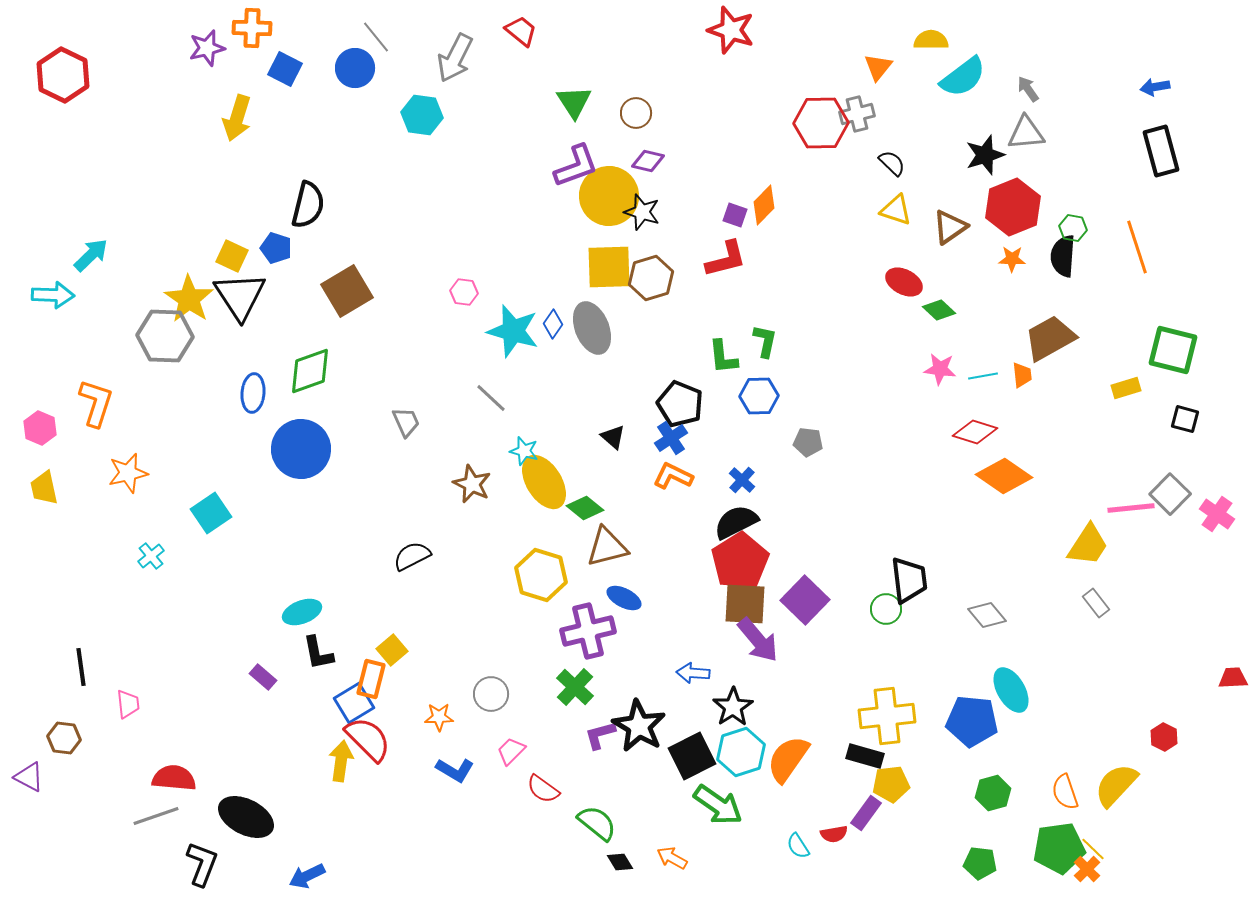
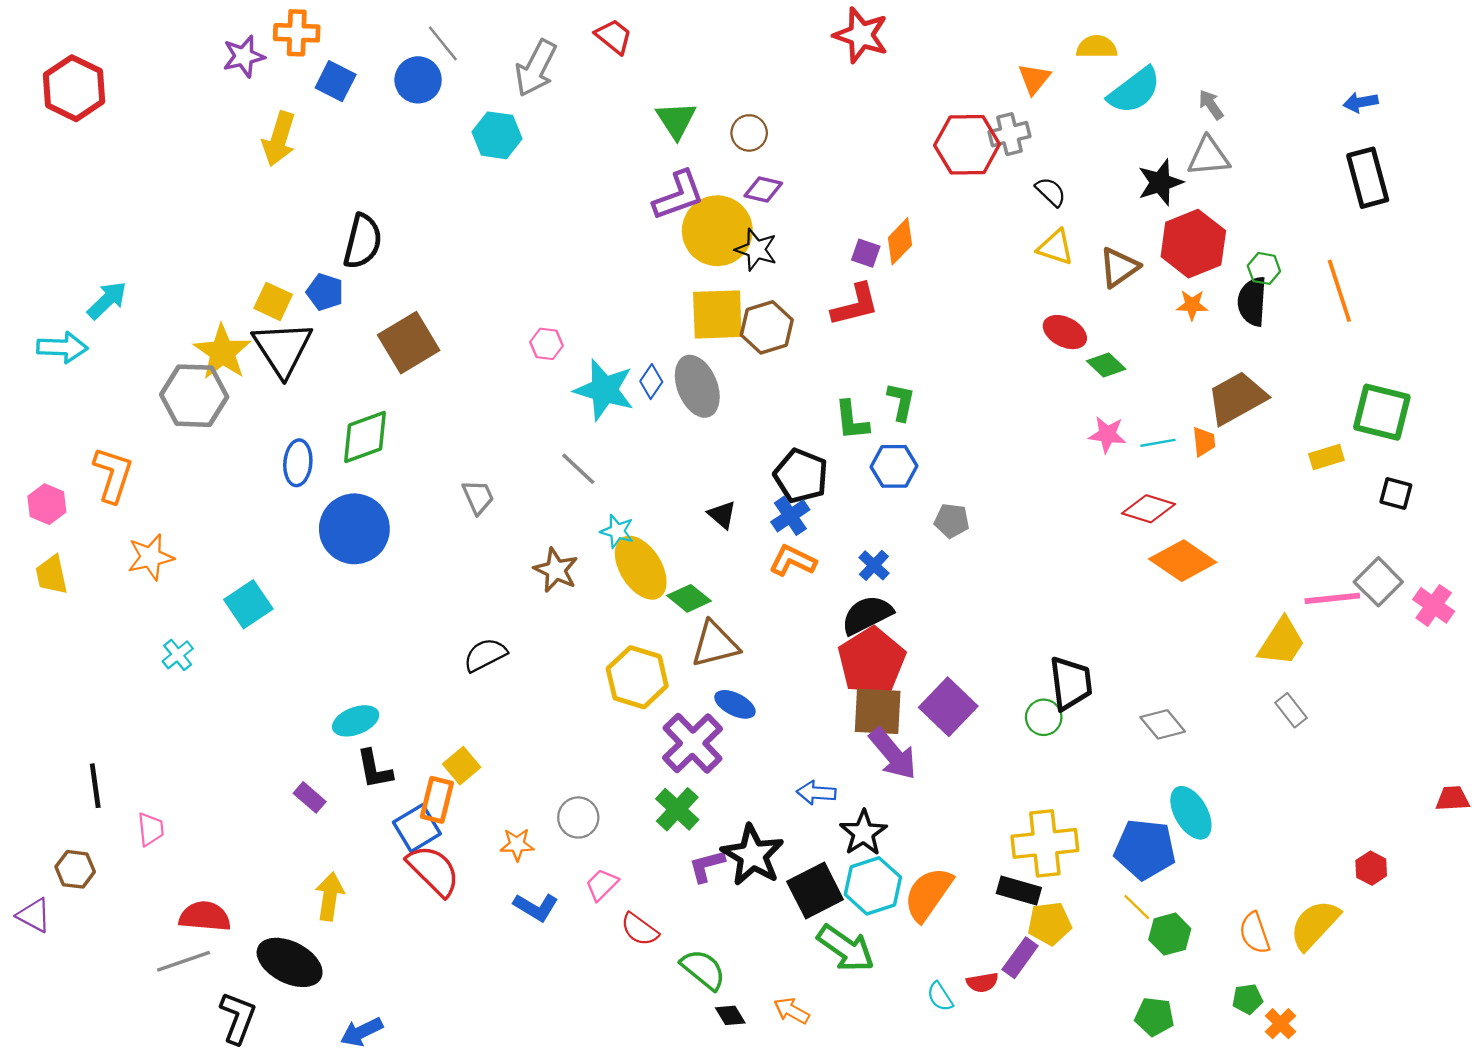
purple cross: (588, 631) -> (693, 743), turned -30
yellow arrow: (341, 761) -> (330, 896), moved
green pentagon: (1059, 848) -> (1247, 999), size x0.5
yellow line: (1093, 849) -> (1137, 907), moved

